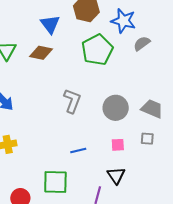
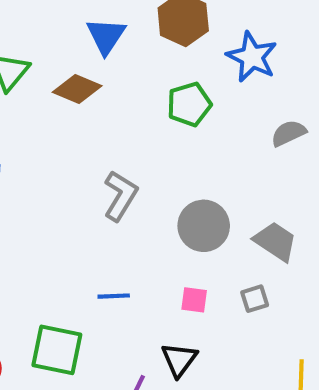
gray semicircle: (142, 43) -> (289, 133), moved
green pentagon: (97, 50) -> (189, 104), size x0.7
gray square: (147, 139) -> (255, 299), turned -32

